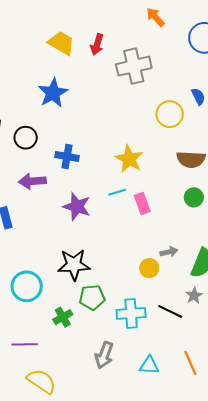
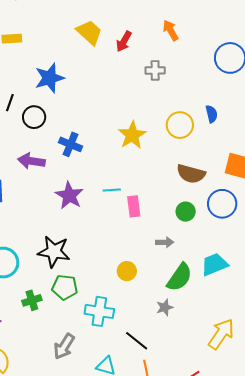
orange arrow: (155, 17) -> (171, 30), moved
gray cross: (134, 66) -> (155, 70), size x0.6
blue star: (53, 93) -> (49, 78), moved
yellow star: (129, 159) -> (132, 135), moved
gray arrow: (169, 252) -> (165, 242), moved
black line: (170, 311) -> (137, 341), moved

